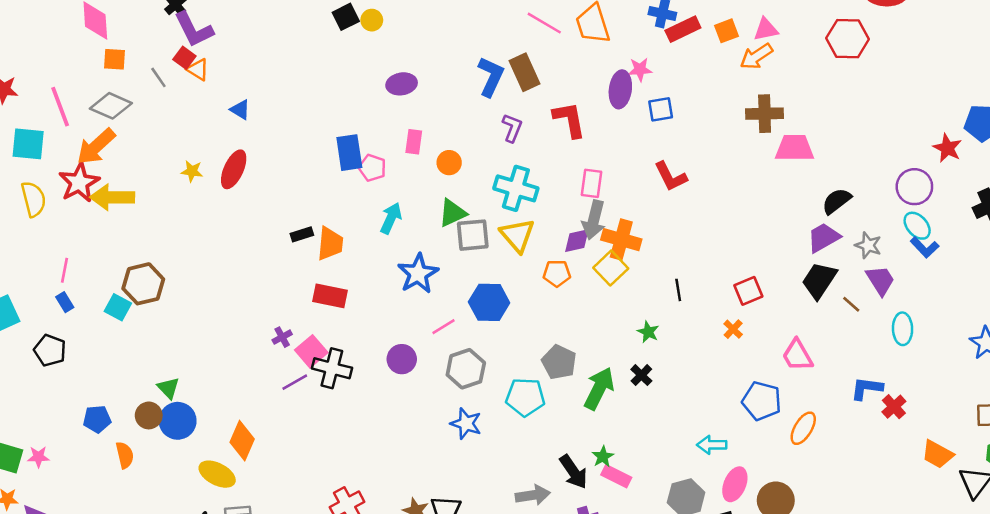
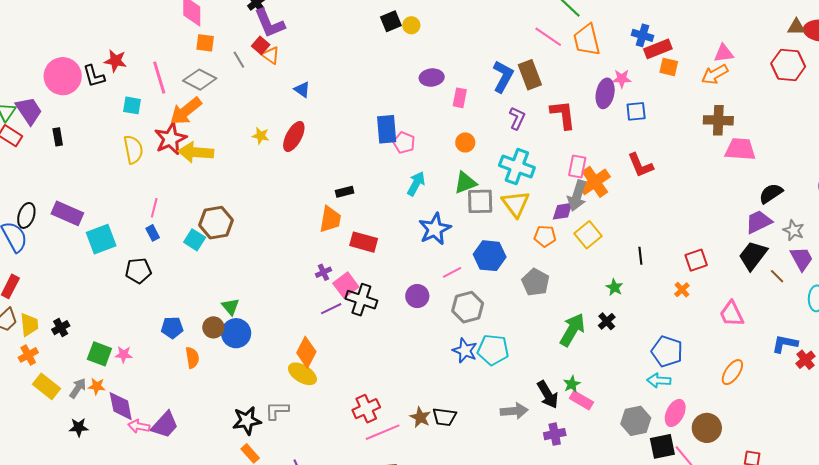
orange square: (727, 31) -> (669, 67), moved, turned 30
pink rectangle: (414, 142) -> (460, 98), moved
cyan square: (28, 144) -> (132, 105), size x0.7
orange cross: (621, 240) -> (595, 182), moved, turned 36
orange trapezoid: (330, 244) -> (330, 219), moved
black pentagon: (50, 350) -> (138, 271), turned -30
gray pentagon: (559, 362) -> (535, 282), moved
cyan pentagon: (525, 397) -> (493, 350), moved
blue pentagon: (762, 401) -> (667, 351), moved
orange diamond: (242, 441) -> (306, 352), moved
yellow ellipse: (217, 474) -> (302, 374), moved

